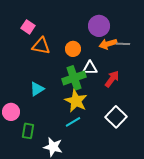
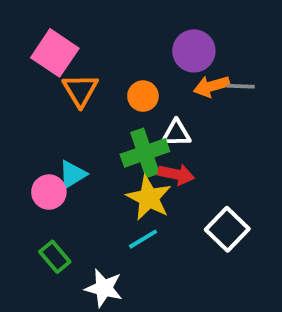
pink square: (28, 27) -> (55, 53), size x1.6
orange triangle: (41, 46) -> (80, 90), turned 48
red arrow: (112, 79) -> (176, 174), moved, turned 66
pink circle: (11, 112) -> (49, 192), moved
green rectangle: (28, 131) -> (55, 257), turned -49

